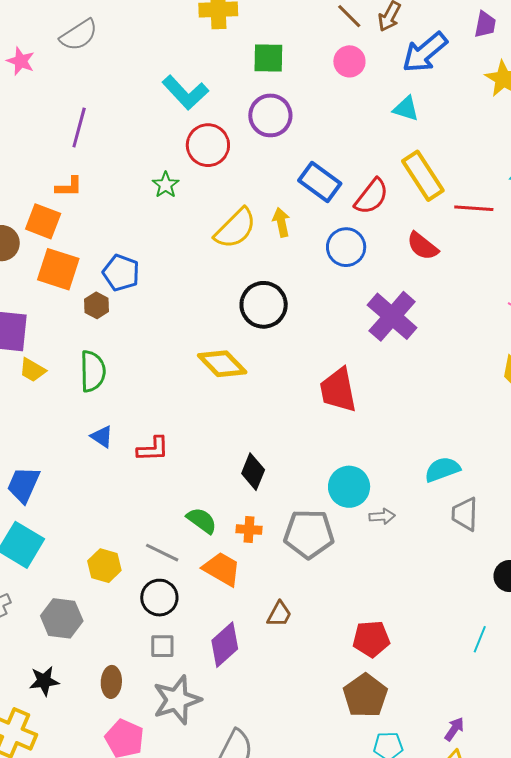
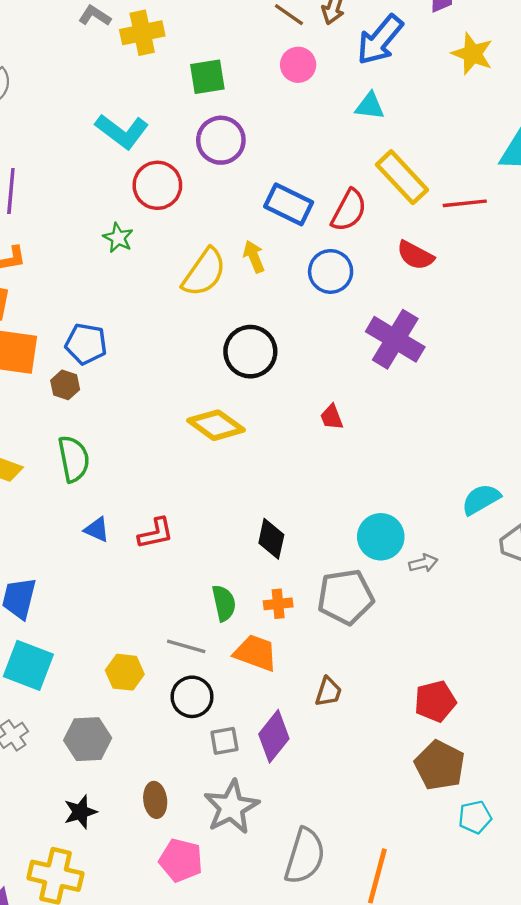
red trapezoid: (338, 390) -> (332, 417), moved, size x0.5
green semicircle: (202, 521) -> (224, 603), turned 52
gray square: (162, 646) -> (224, 741), moved

